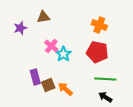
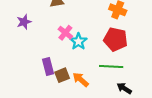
purple star: (20, 28) -> (24, 22), moved
green line: (105, 79) -> (111, 67), moved

